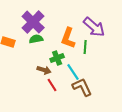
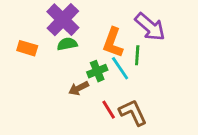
brown arrow: (44, 70) -> (79, 88), turned 136
cyan line: (73, 72) -> (120, 68), moved
red line: (52, 85) -> (109, 110), moved

